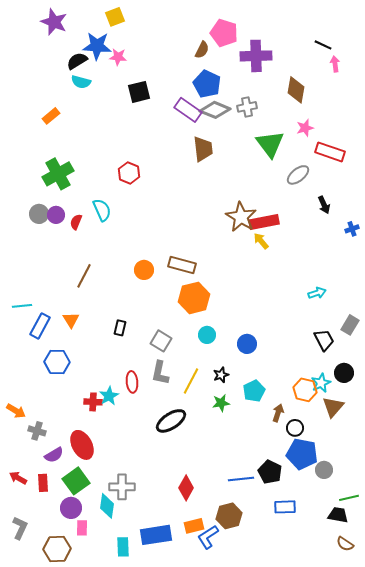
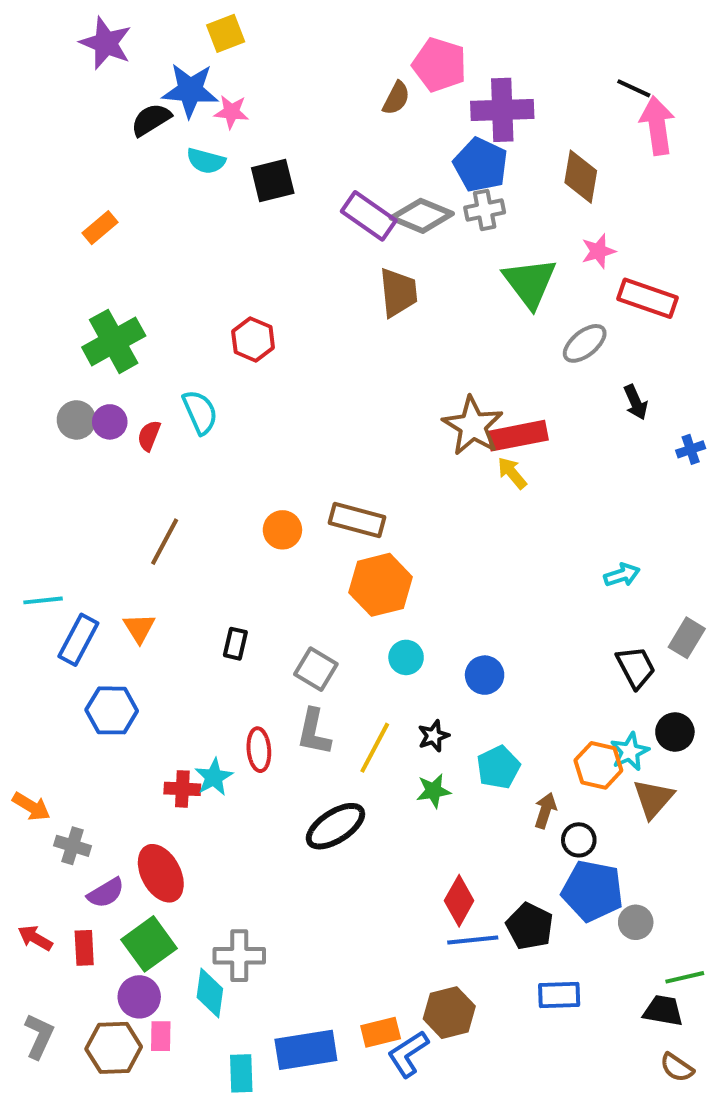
pink arrow: (335, 64) -> (657, 126), size x1.8
cyan semicircle: (81, 82) -> (206, 161), moved
blue pentagon: (207, 84) -> (481, 165), moved
red diamond: (186, 488) -> (459, 901), moved
brown hexagon: (57, 549) -> (114, 1048), moved

